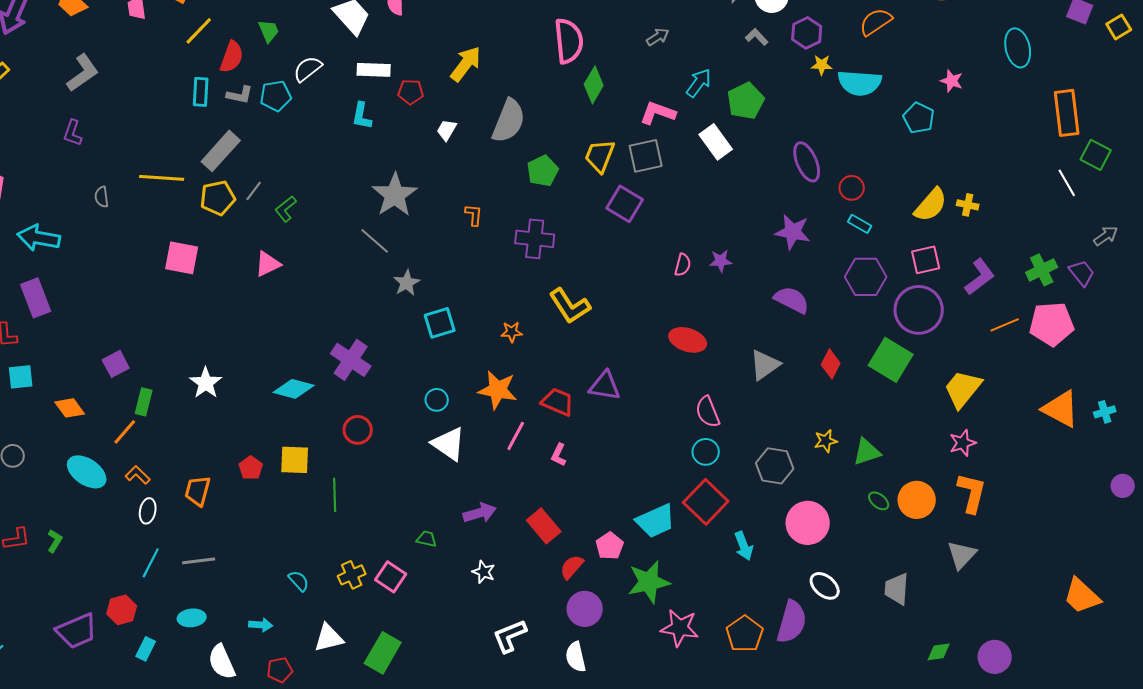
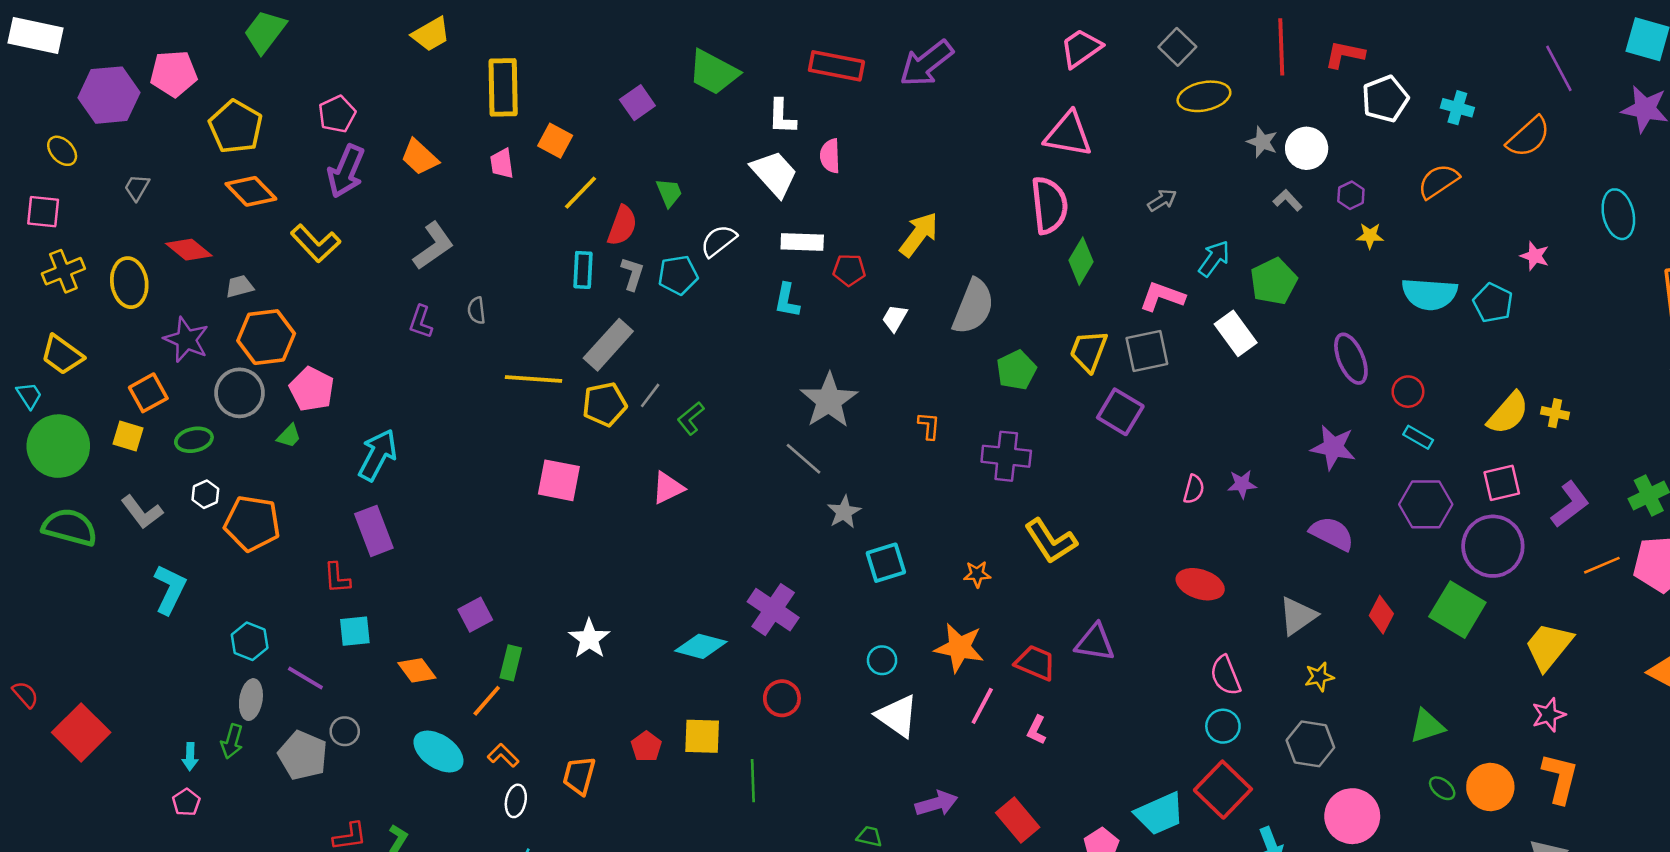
purple hexagon: (807, 33) -> (1351, 195), size x0.7
cyan semicircle: (860, 83) -> (1430, 294), moved
gray L-shape: (240, 95) -> (632, 274), turned -84
gray semicircle: (102, 197) -> (477, 310), moved
cyan arrow: (39, 238) -> (378, 455), turned 108
yellow star: (826, 441) -> (1319, 677), moved

